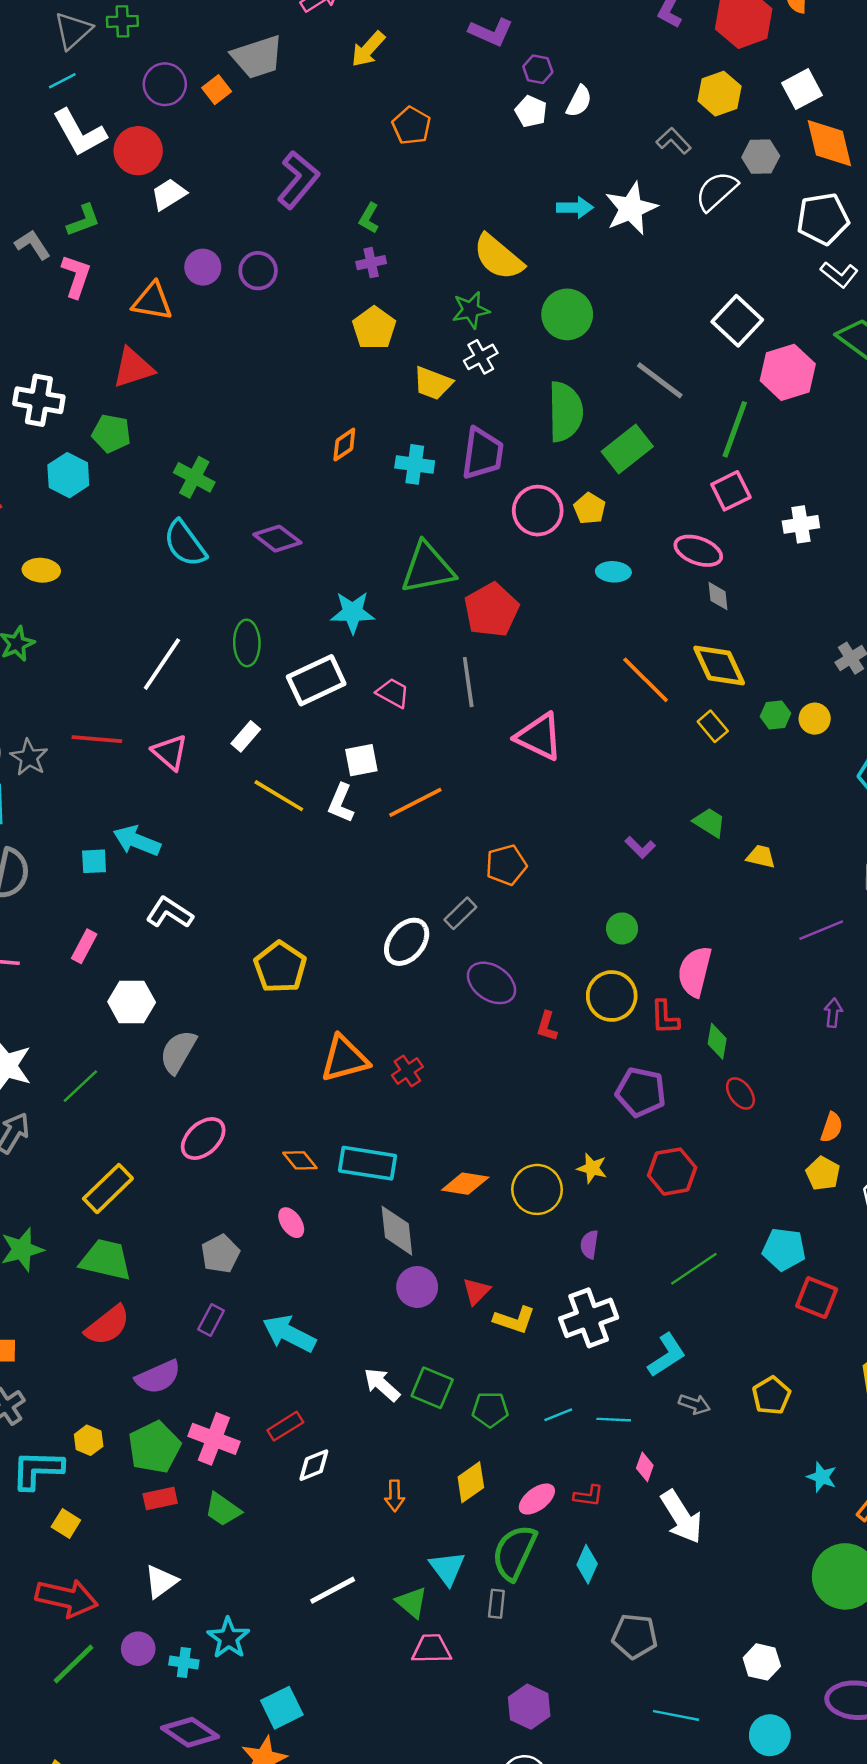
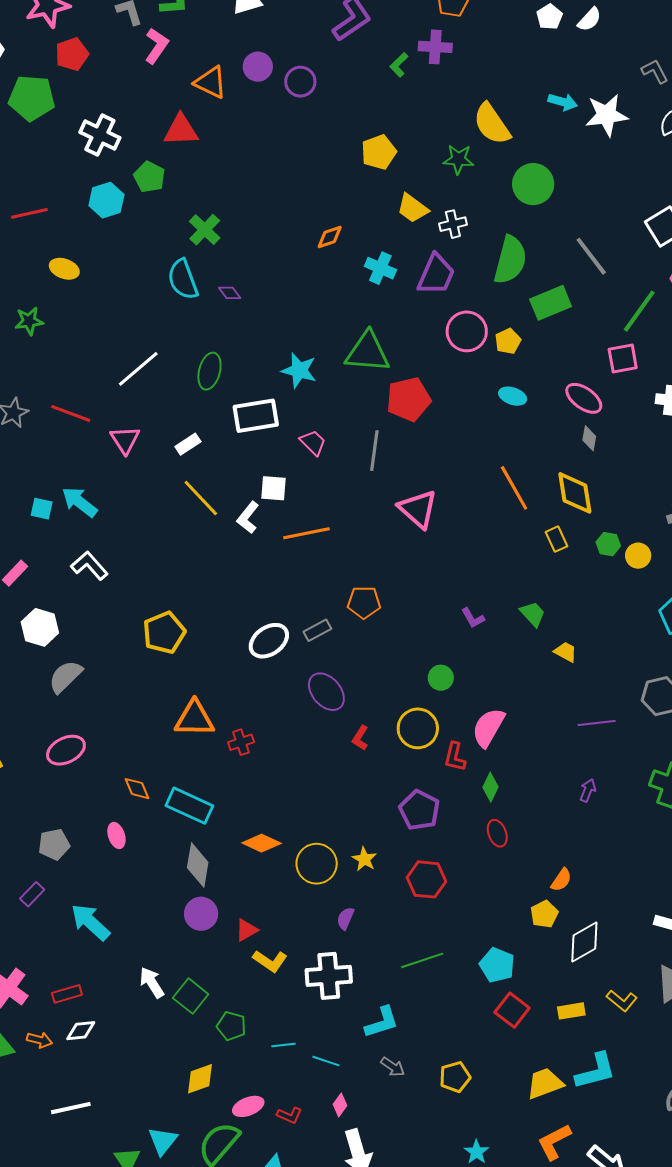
purple cross: (371, 263) -> (435, 47), moved, size x1.4
white cross: (481, 357) -> (453, 224), moved
purple diamond: (277, 539) -> (230, 293), moved, size x0.6
orange arrow: (395, 1496) -> (39, 1040), moved, turned -90
white line: (333, 1590) -> (71, 1108), moved

